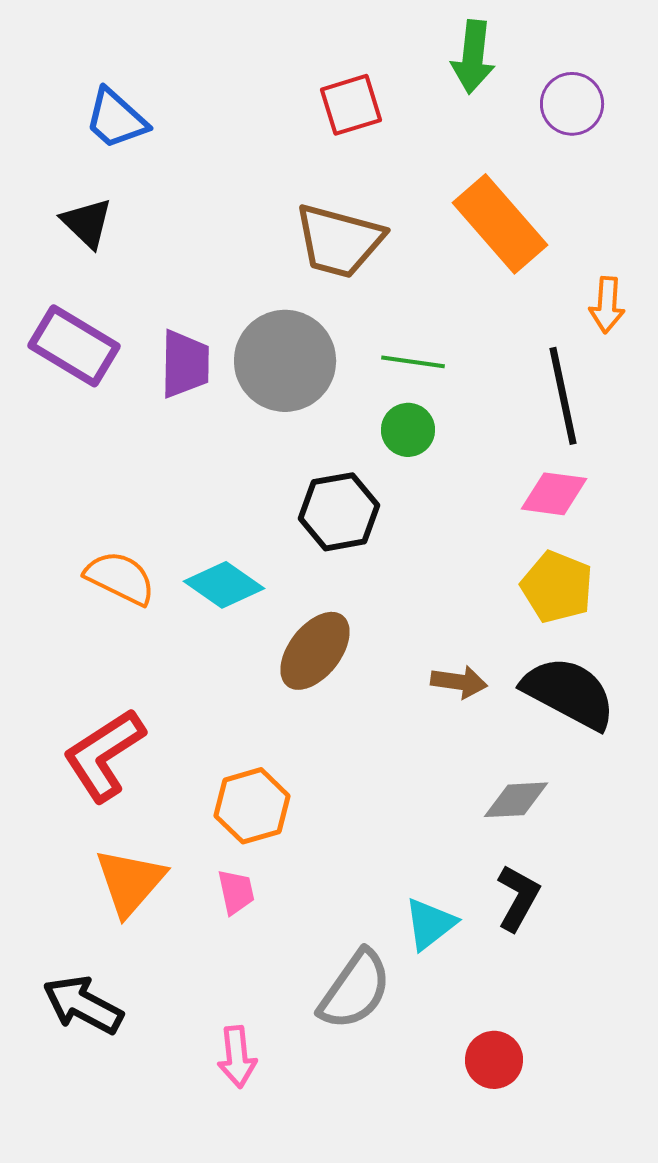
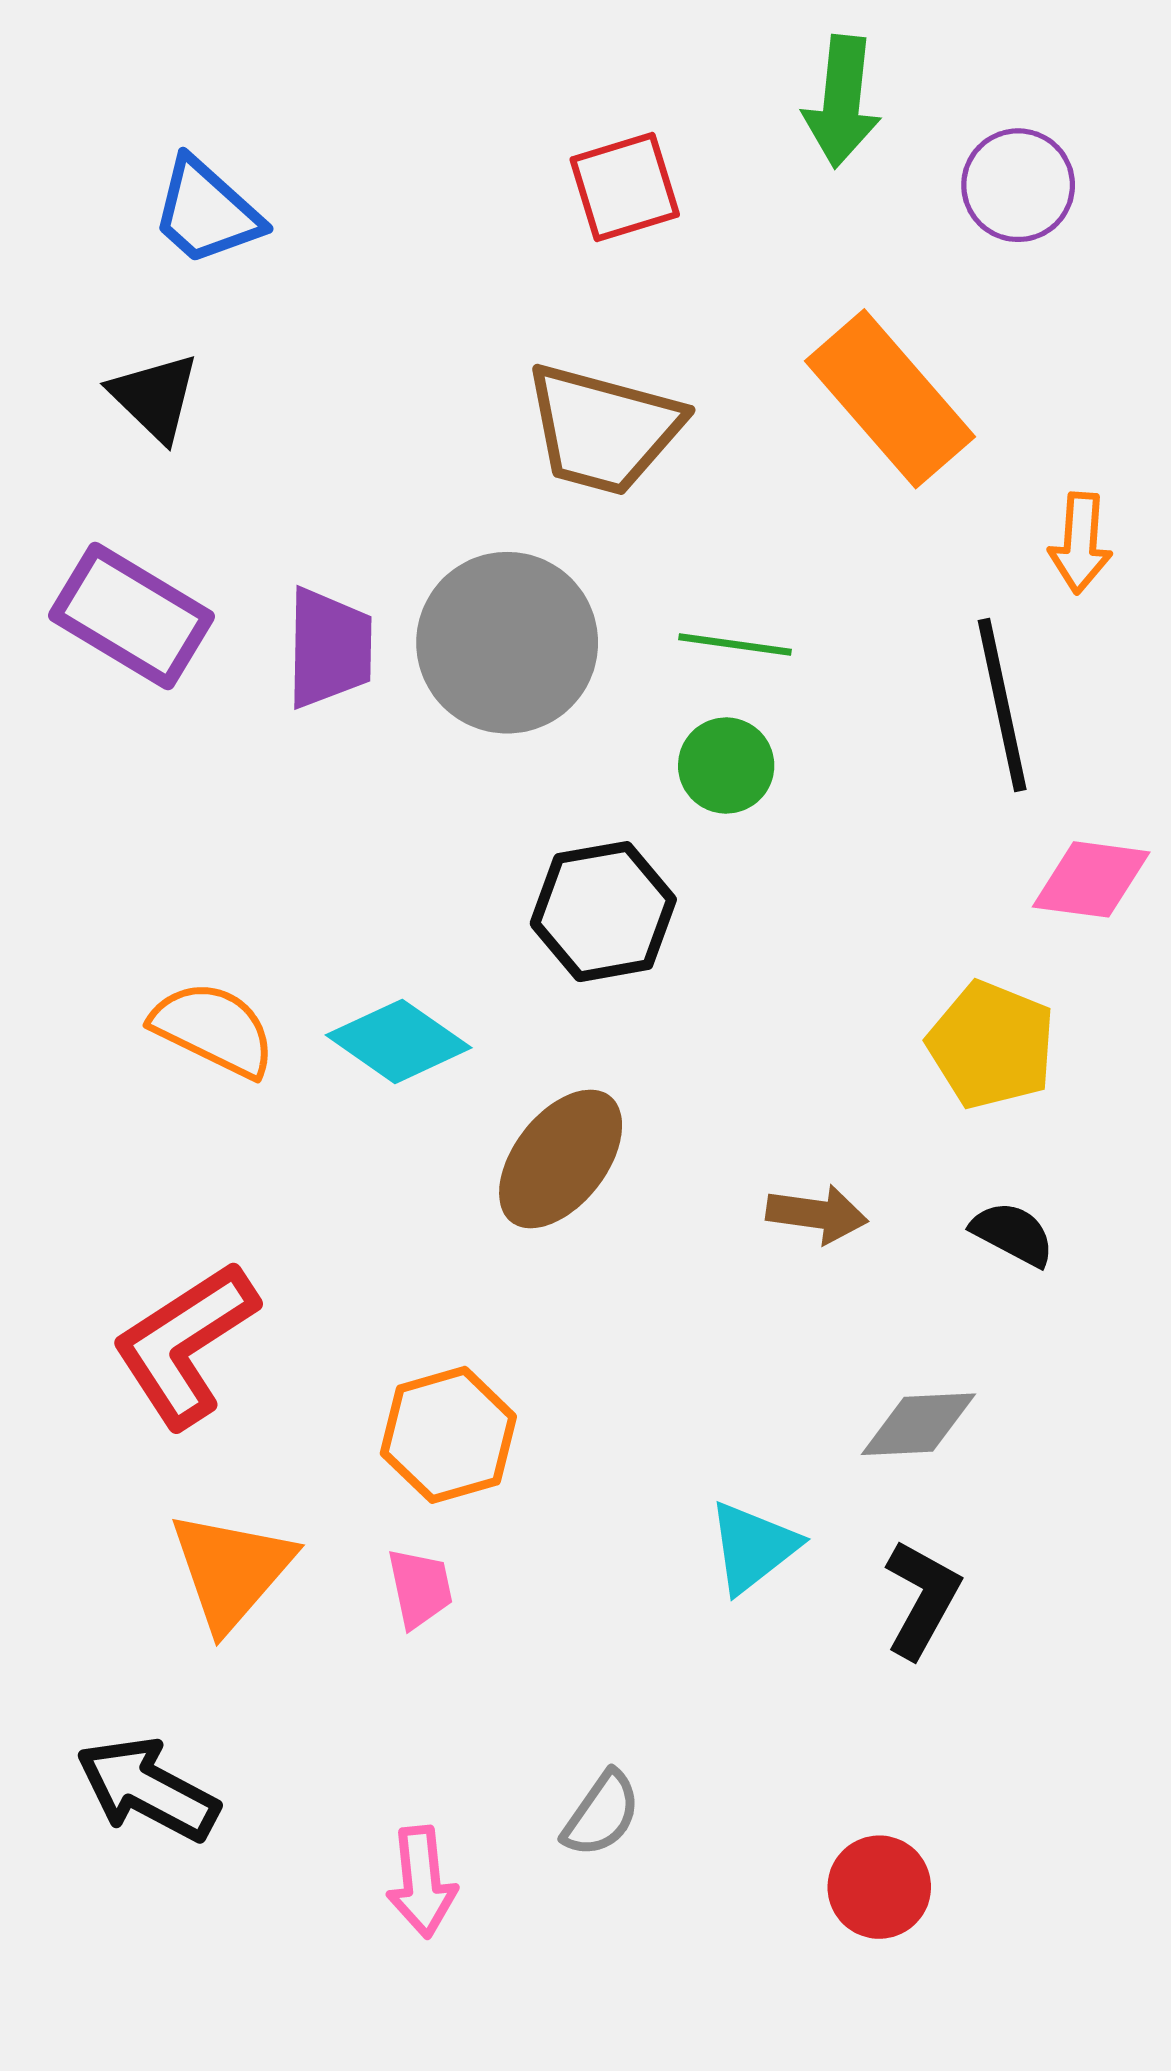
pink diamond: (554, 494) -> (1091, 879), moved
black semicircle: (569, 693) -> (1013, 1234), size x0.5
cyan triangle: (430, 924) -> (753, 1547), moved
gray semicircle: (355, 990) -> (602, 1814), moved, size x0.6

